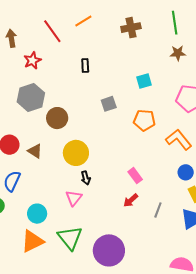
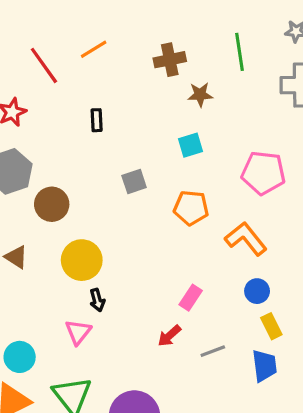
brown star: (178, 53) -> (200, 95), moved
pink rectangle: (135, 176) -> (191, 298), moved, turned 70
gray line: (158, 210) -> (213, 351), turned 49

